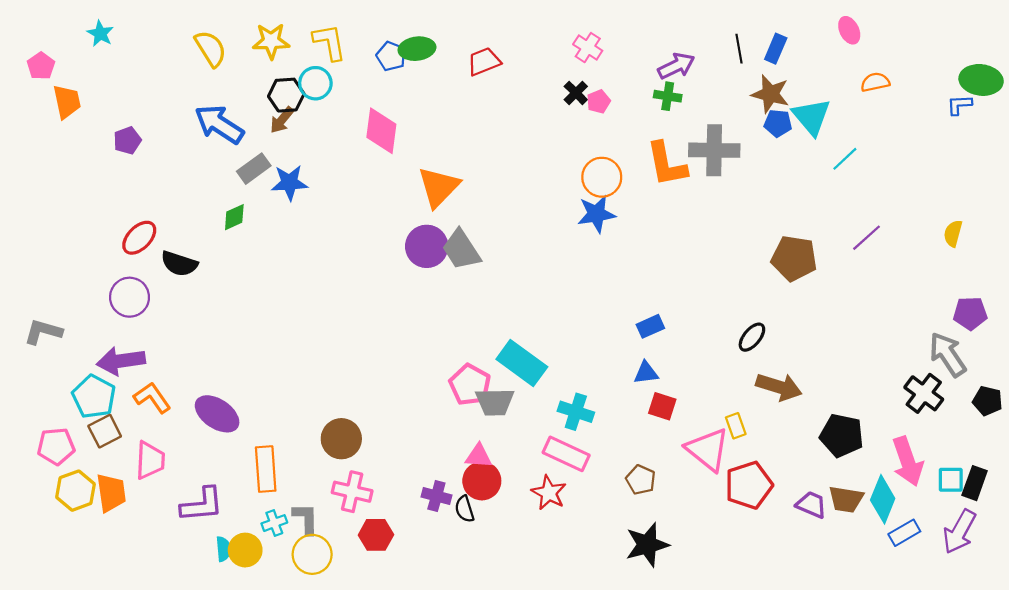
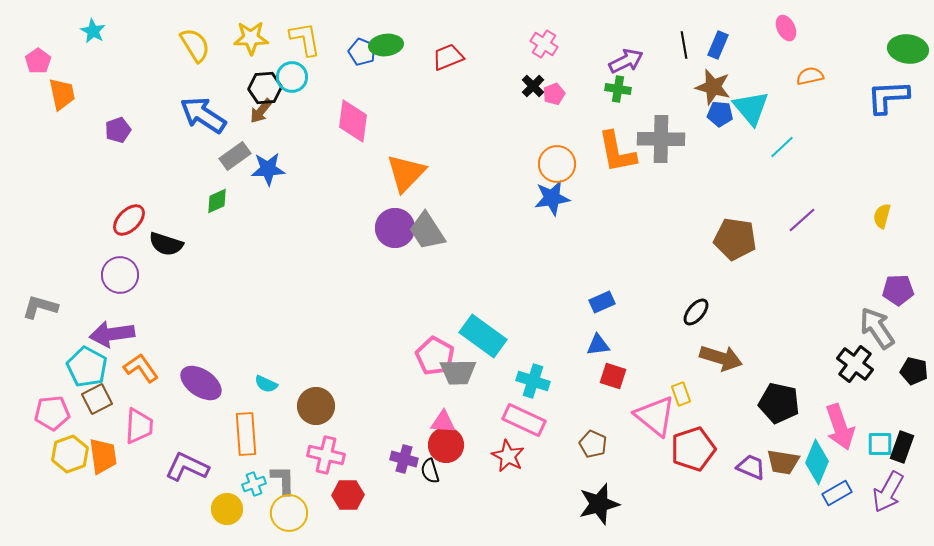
green ellipse: (981, 80) -> (908, 49), moved
blue L-shape: (959, 105) -> (888, 97), size x1.8
purple L-shape: (202, 505) -> (187, 467), turned -150
cyan semicircle: (224, 549) -> (266, 384), moved, turned 120

